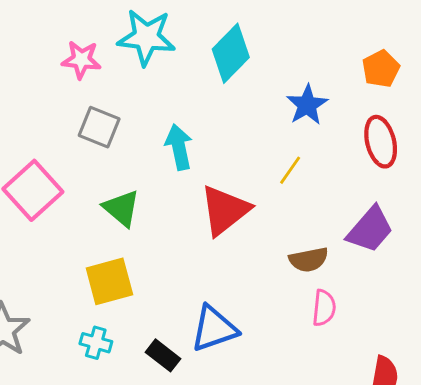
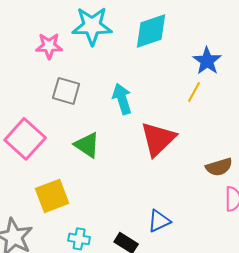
cyan diamond: (231, 53) -> (151, 31), turned 33
yellow line: (290, 170) -> (194, 92), moved
yellow square: (109, 281) -> (52, 196), moved
blue triangle: (214, 329) -> (159, 221), size x0.7

